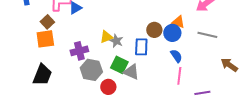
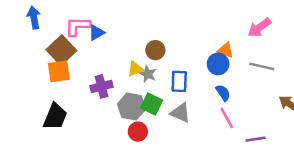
brown square: (47, 22) -> (61, 50), size x1.6
brown circle: (154, 30) -> (155, 50), moved
gray hexagon: (91, 70) -> (132, 107), moved
gray triangle: (131, 72) -> (180, 113), moved
pink line: (179, 76) -> (227, 118), turned -36

